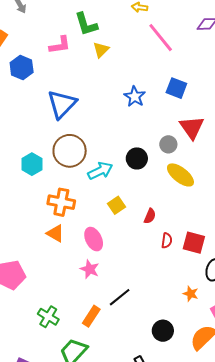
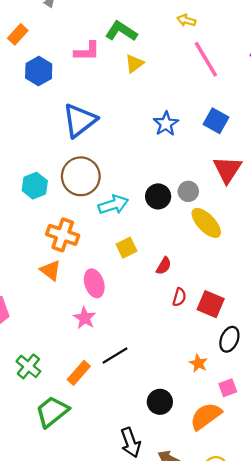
green L-shape: (86, 24) -> (121, 31), turned 132
gray circle: (168, 144) -> (188, 191), moved

